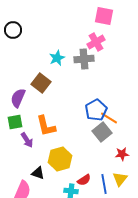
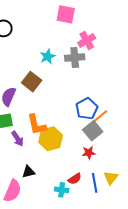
pink square: (104, 16) -> (66, 14), moved
orange line: (109, 118) -> (100, 117), turned -72
red star: (122, 154) -> (89, 153), moved
yellow hexagon: (60, 159) -> (51, 139), moved
black triangle: (38, 173) -> (29, 172), turned -32

